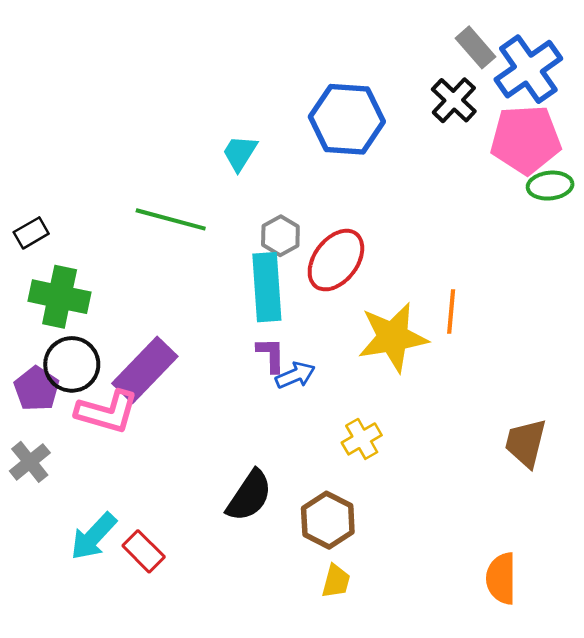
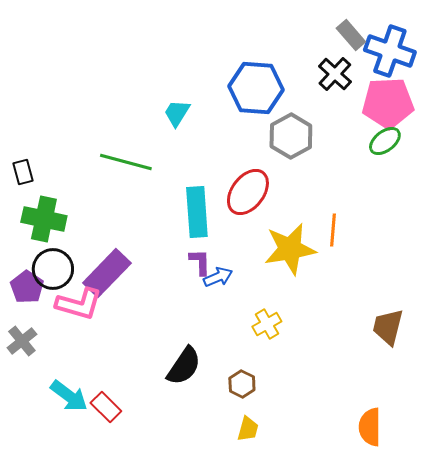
blue cross: (528, 69) -> (390, 51), turned -36
green ellipse: (550, 186) -> (385, 141), moved, turned -32
black rectangle: (31, 233) -> (23, 172), turned -75
gray hexagon: (280, 236) -> (291, 136), moved, size x1.5
brown hexagon: (328, 520) -> (242, 384), size x0.7
cyan arrow: (93, 536) -> (69, 396), turned -96

